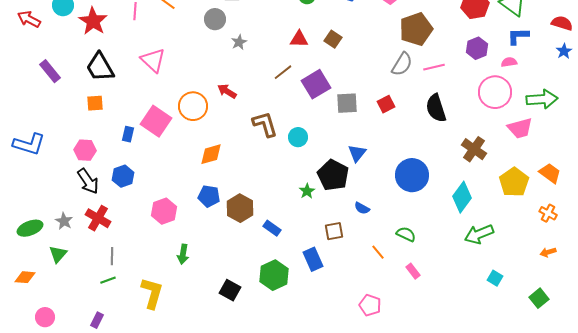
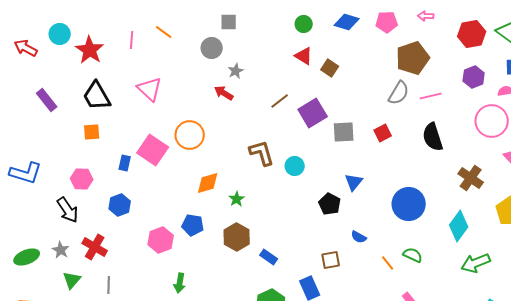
red triangle: (299, 39) -> (304, 56), moved, turned 30
red arrow: (227, 91) -> (224, 93), moved
black pentagon: (333, 175) -> (330, 204), size x0.7
black arrow: (88, 181) -> (68, 210), moved
green star: (307, 191) -> (237, 199), moved
blue pentagon: (209, 196) -> (193, 225), moved
green semicircle: (406, 234) -> (413, 255), moved
orange line: (378, 252) -> (388, 263), moved
green triangle: (58, 254) -> (72, 280), moved

